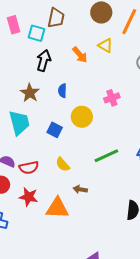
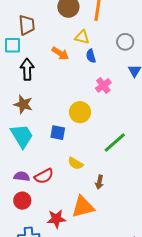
blue semicircle: (62, 91) -> (91, 56), moved
brown arrow: (80, 189) -> (99, 182), turned -72
red star: (29, 197) -> (56, 219), moved

